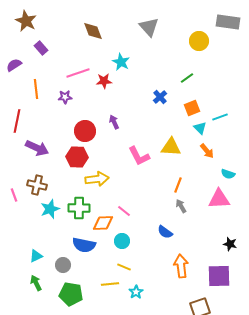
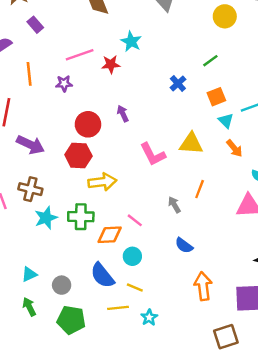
gray arrow: (181, 206) -> (174, 205), moved
blue semicircle: (84, 245) -> (102, 275), moved, turned 40

